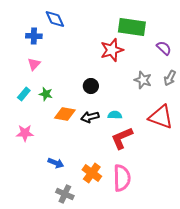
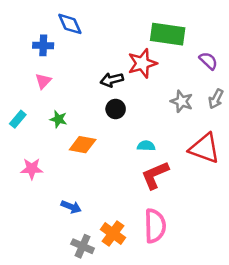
cyan rectangle: (24, 94) -> (18, 119), moved
black arrow: (90, 117) -> (112, 80), moved
orange cross: (92, 173) -> (113, 233), moved

